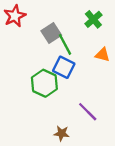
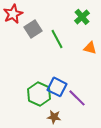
gray square: (51, 33) -> (33, 29), moved
blue square: (64, 67) -> (57, 87), moved
green hexagon: (44, 83) -> (39, 94), moved

